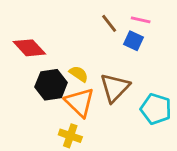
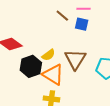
yellow semicircle: (79, 74) -> (48, 55), turned 120

